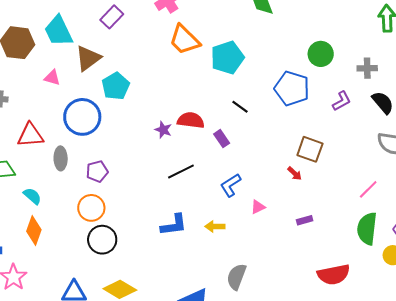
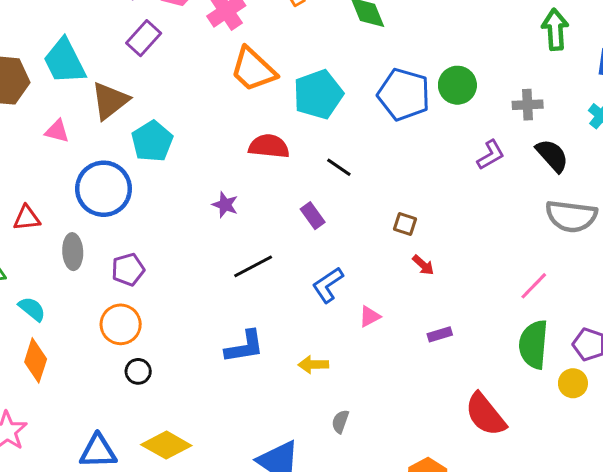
blue pentagon: (292, 88) -> (404, 95), moved
red semicircle: (191, 120) -> (269, 146), moved
red triangle: (30, 135) -> (27, 218), size x0.7
brown square: (310, 149) -> (405, 224), moved, size x0.6
yellow arrow: (215, 226) -> (313, 365), moved
black circle: (102, 240) -> (138, 371), size x0.6
red semicircle: (334, 275) -> (485, 415), turned 64
gray semicircle: (236, 277) -> (340, 422), size x0.6

